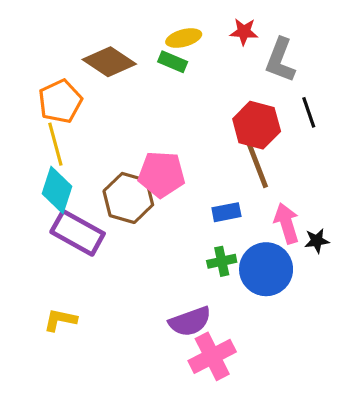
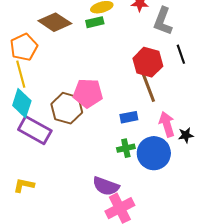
green rectangle: (173, 62) -> (95, 22), turned -36
purple semicircle: (190, 321) -> (106, 186), turned 40

